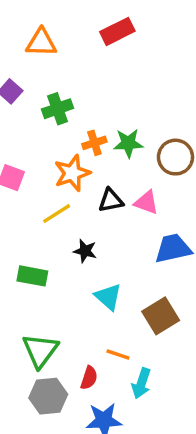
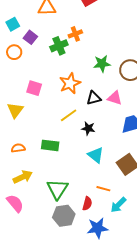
orange cross: (94, 143) -> (75, 34), moved
yellow line: (57, 214) -> (69, 115), moved
black star: (85, 251) -> (88, 128), moved
cyan arrow: (141, 383) -> (118, 205), turned 30

